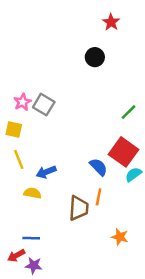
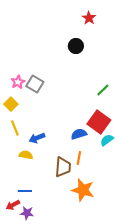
yellow square: (14, 130) -> (11, 104), turned 32
blue semicircle: (99, 167) -> (79, 134), turned -63
orange star: (120, 237) -> (83, 190), moved, size x1.6

